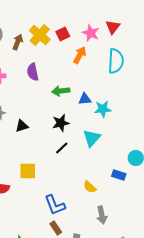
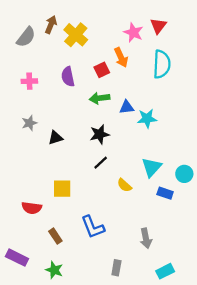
red square: (63, 34) -> (102, 70), moved
brown arrow: (18, 42) -> (51, 25), moved
orange arrow: (80, 55) -> (121, 57), turned 126
cyan triangle: (92, 138) -> (152, 167), moved
yellow semicircle: (90, 187) -> (124, 185), moved
brown rectangle: (56, 228) -> (55, 236), moved

